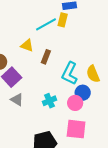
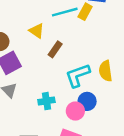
cyan L-shape: (70, 73) -> (78, 75), turned 30
yellow semicircle: (93, 74) -> (106, 71), moved

